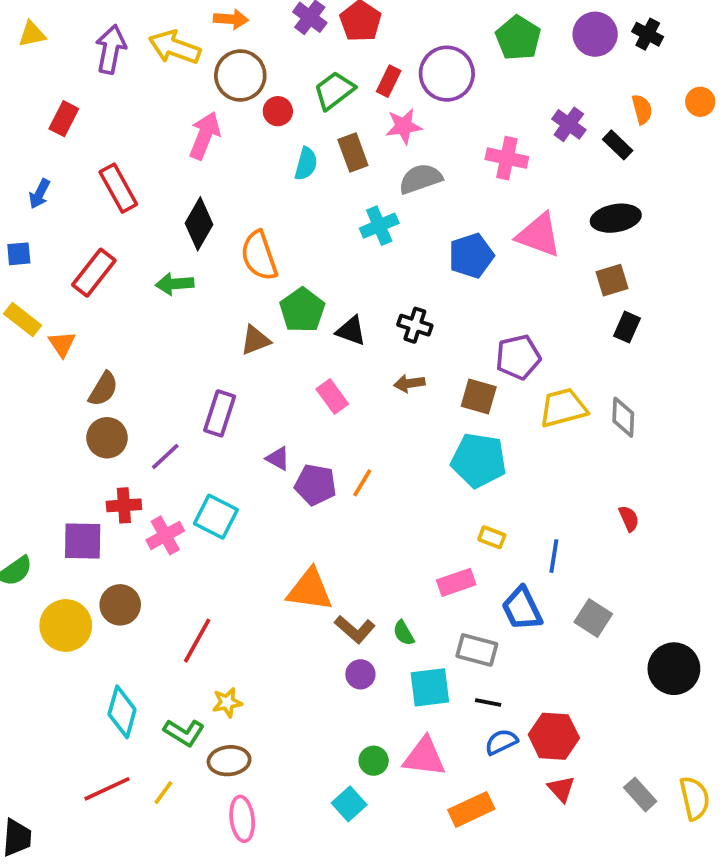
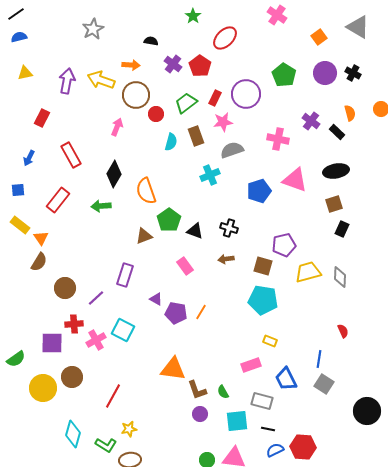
pink arrow: (205, 136) -> (117, 127), size x0.7
brown semicircle: (103, 389) -> (39, 262), moved
blue line: (554, 556) -> (319, 359), moved
brown L-shape: (355, 629) -> (197, 390), turned 30

